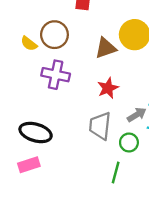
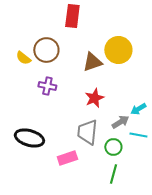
purple cross: (56, 75) -> (47, 86), size x0.7
pink rectangle: (29, 165) -> (67, 158), moved
green line: (116, 173) -> (113, 174), moved

